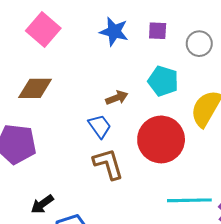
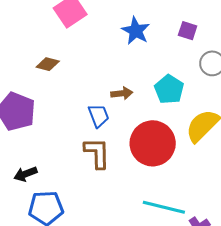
purple square: (158, 31) -> (188, 31), moved
brown diamond: (35, 88) -> (48, 64), size x0.7

